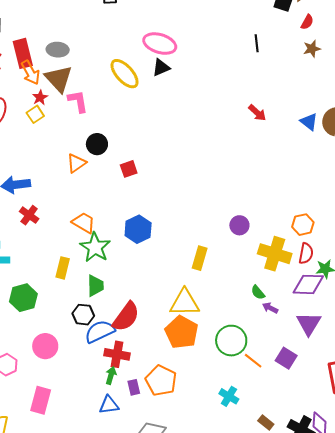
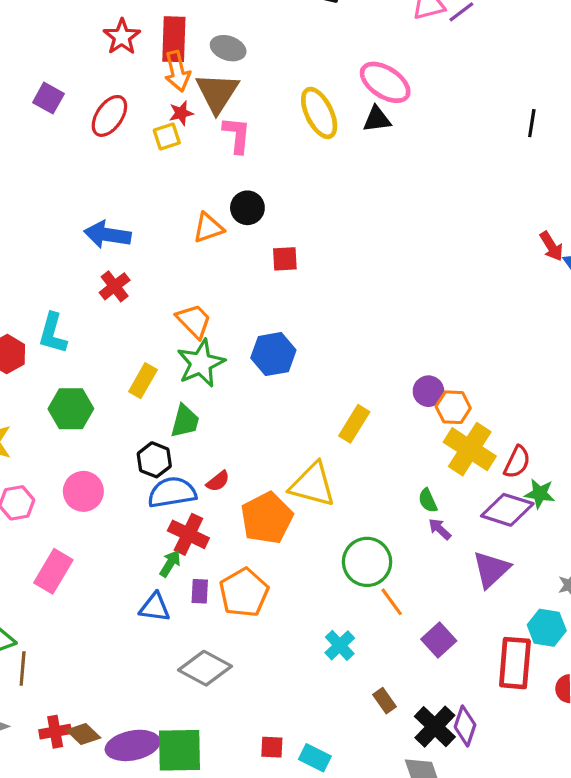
red arrow: (257, 113) -> (551, 246), moved
orange hexagon: (303, 225) -> (453, 407), moved
red semicircle: (126, 317) -> (218, 481), size x0.5
orange pentagon: (182, 332) -> (267, 518), moved
purple square: (286, 358) -> (439, 640), moved

